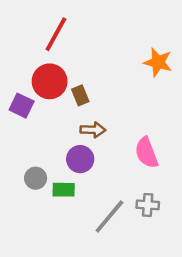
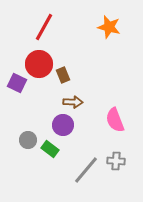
orange star: (158, 62) -> (109, 27), moved
green rectangle: (64, 190) -> (50, 149), turned 36

